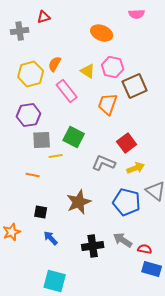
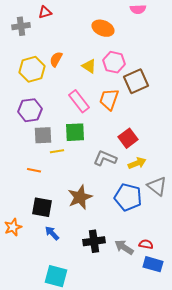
pink rectangle: (67, 91) -> (79, 101), moved
green square: (74, 137) -> (75, 132), turned -30
black square: (41, 212) -> (42, 207), size x1.5
gray arrow: (123, 240) -> (124, 247), moved

